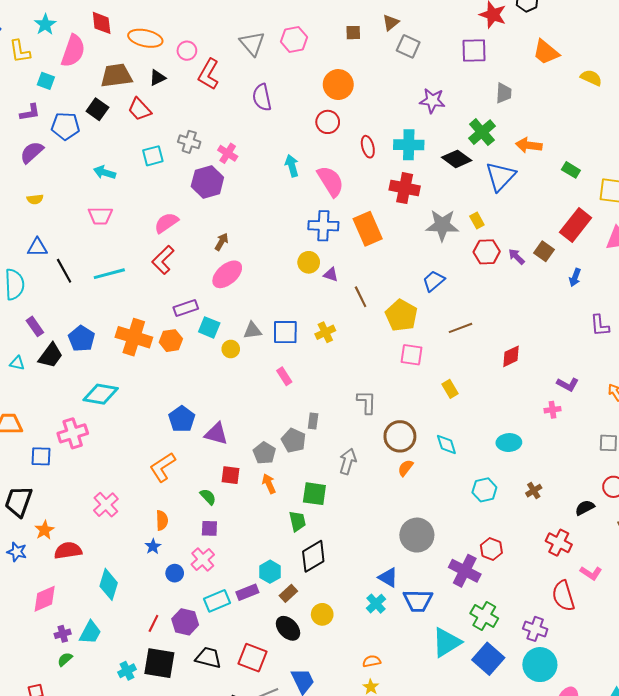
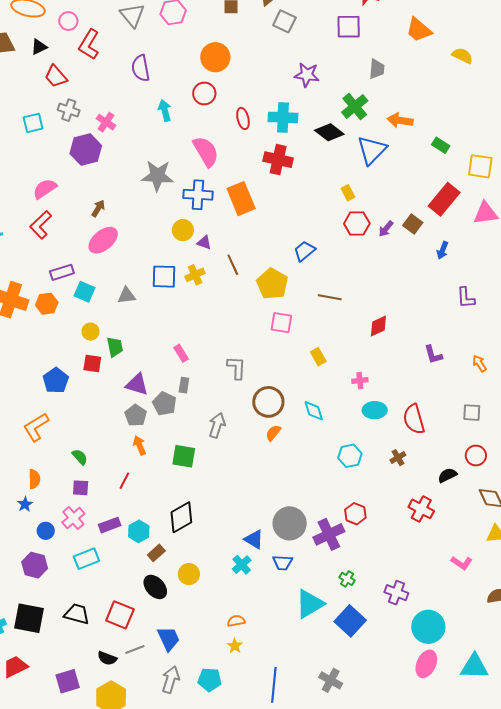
red trapezoid: (139, 109) -> (56, 76), moved
cyan arrow: (292, 166) -> (165, 111), moved
gray star: (442, 225) -> (157, 176), moved
purple arrow: (517, 257) -> (386, 229), turned -96
brown line: (460, 328) -> (330, 297), turned 30
blue square: (285, 332) -> (164, 277), moved
yellow cross: (325, 332) -> (195, 275), moved
yellow circle: (231, 349) -> (90, 332), moved
pink rectangle: (284, 376) -> (181, 353), moved
purple L-shape: (568, 384) -> (433, 355), turned 45
pink cross: (552, 410) -> (360, 381), moved
purple triangle: (216, 434) -> (137, 384), moved
red square: (231, 475) -> (92, 364), moved
green trapezoid: (297, 521) -> (115, 347), moved
gray circle: (417, 535) -> (290, 523), moved
purple cross: (465, 571) -> (329, 534), turned 36
pink L-shape: (591, 573) -> (462, 563), moved
purple rectangle: (247, 592) -> (110, 525), moved
red semicircle: (563, 596) -> (414, 419), moved
blue trapezoid: (418, 601) -> (283, 563), size x0.7
green cross: (484, 616) -> (347, 579), size x0.6
purple hexagon: (185, 622) -> (35, 565), moved
red line: (153, 623) -> (124, 481), moved
cyan circle: (540, 665) -> (428, 627), moved

